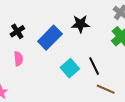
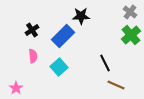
black star: (80, 24) -> (81, 16), moved
cyan square: (70, 68) -> (59, 67), moved

